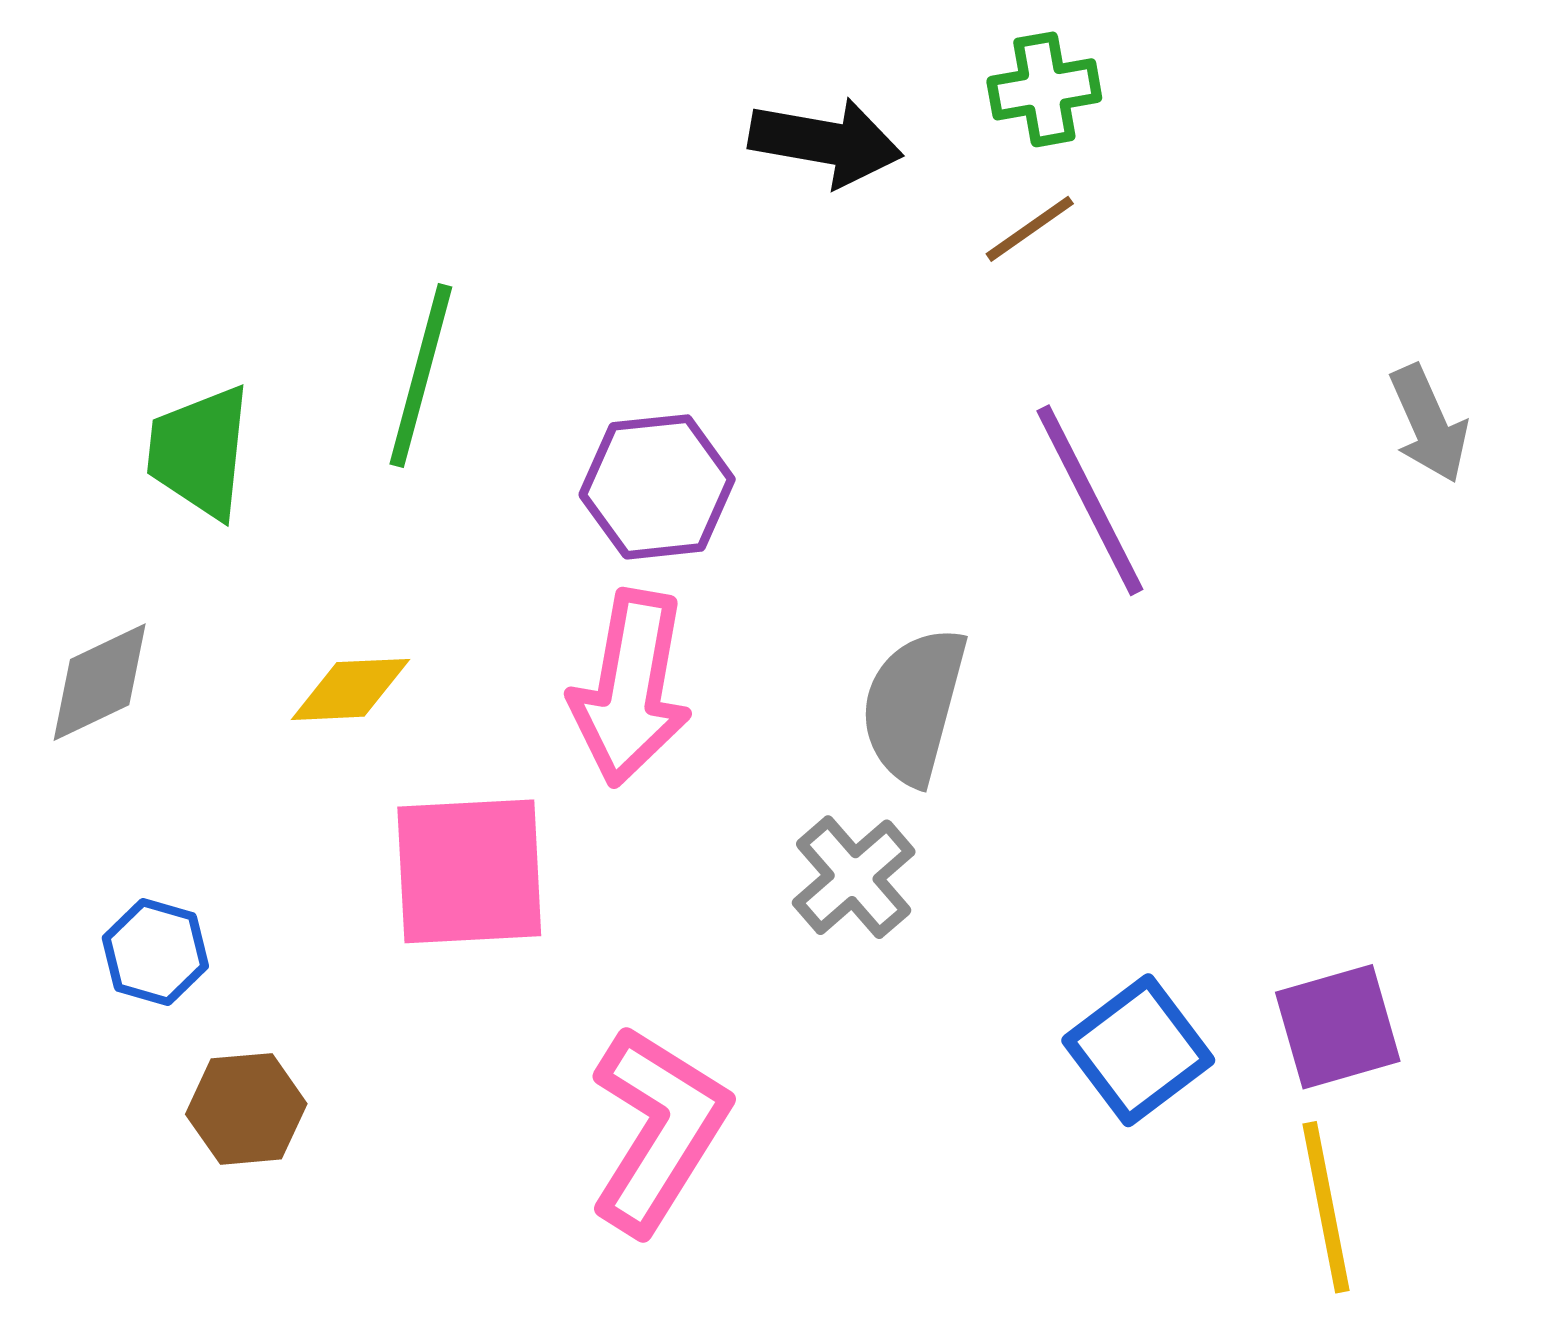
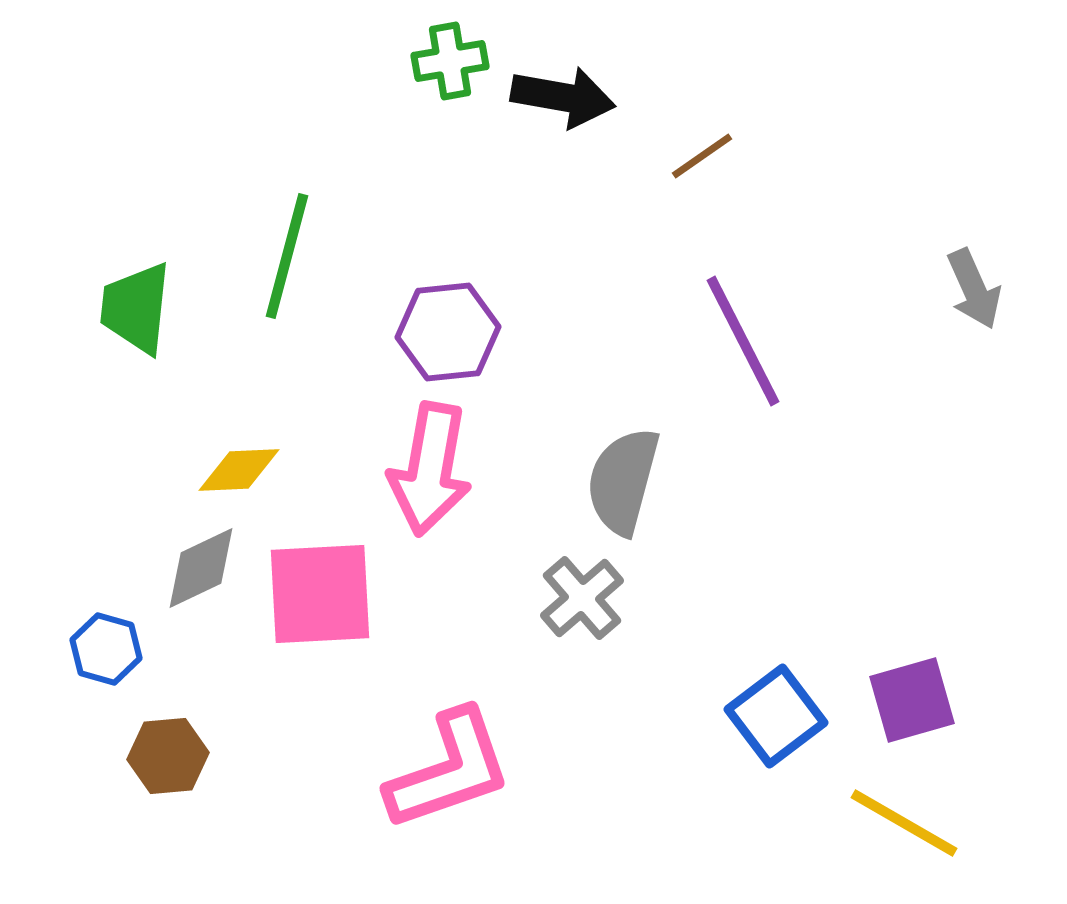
green cross: (1044, 89) -> (450, 61), moved
gray diamond: (100, 682) -> (201, 568), moved
pink L-shape: (659, 1130) -> (449, 770), turned 39
yellow line: (1326, 1207) -> (904, 823), turned -49

